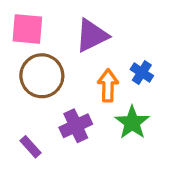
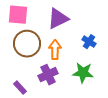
orange arrow: (108, 85) -> (55, 50), moved
green star: (132, 123) -> (83, 73), turned -30

